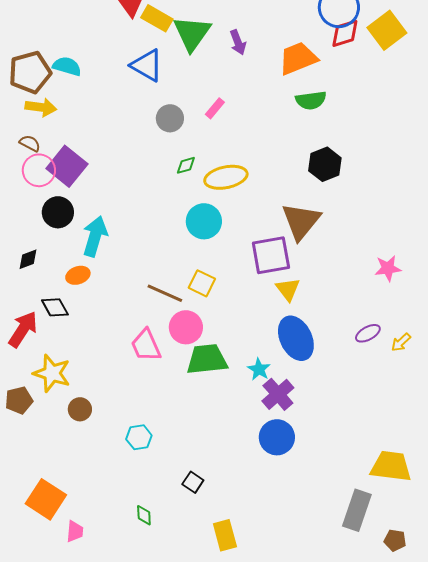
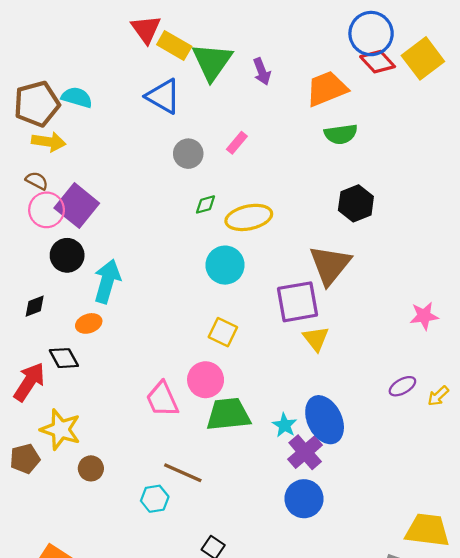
red diamond: (345, 33) -> (378, 62), turned 64
brown line: (165, 293) -> (183, 473), moved
blue ellipse: (296, 338) -> (325, 420), moved

